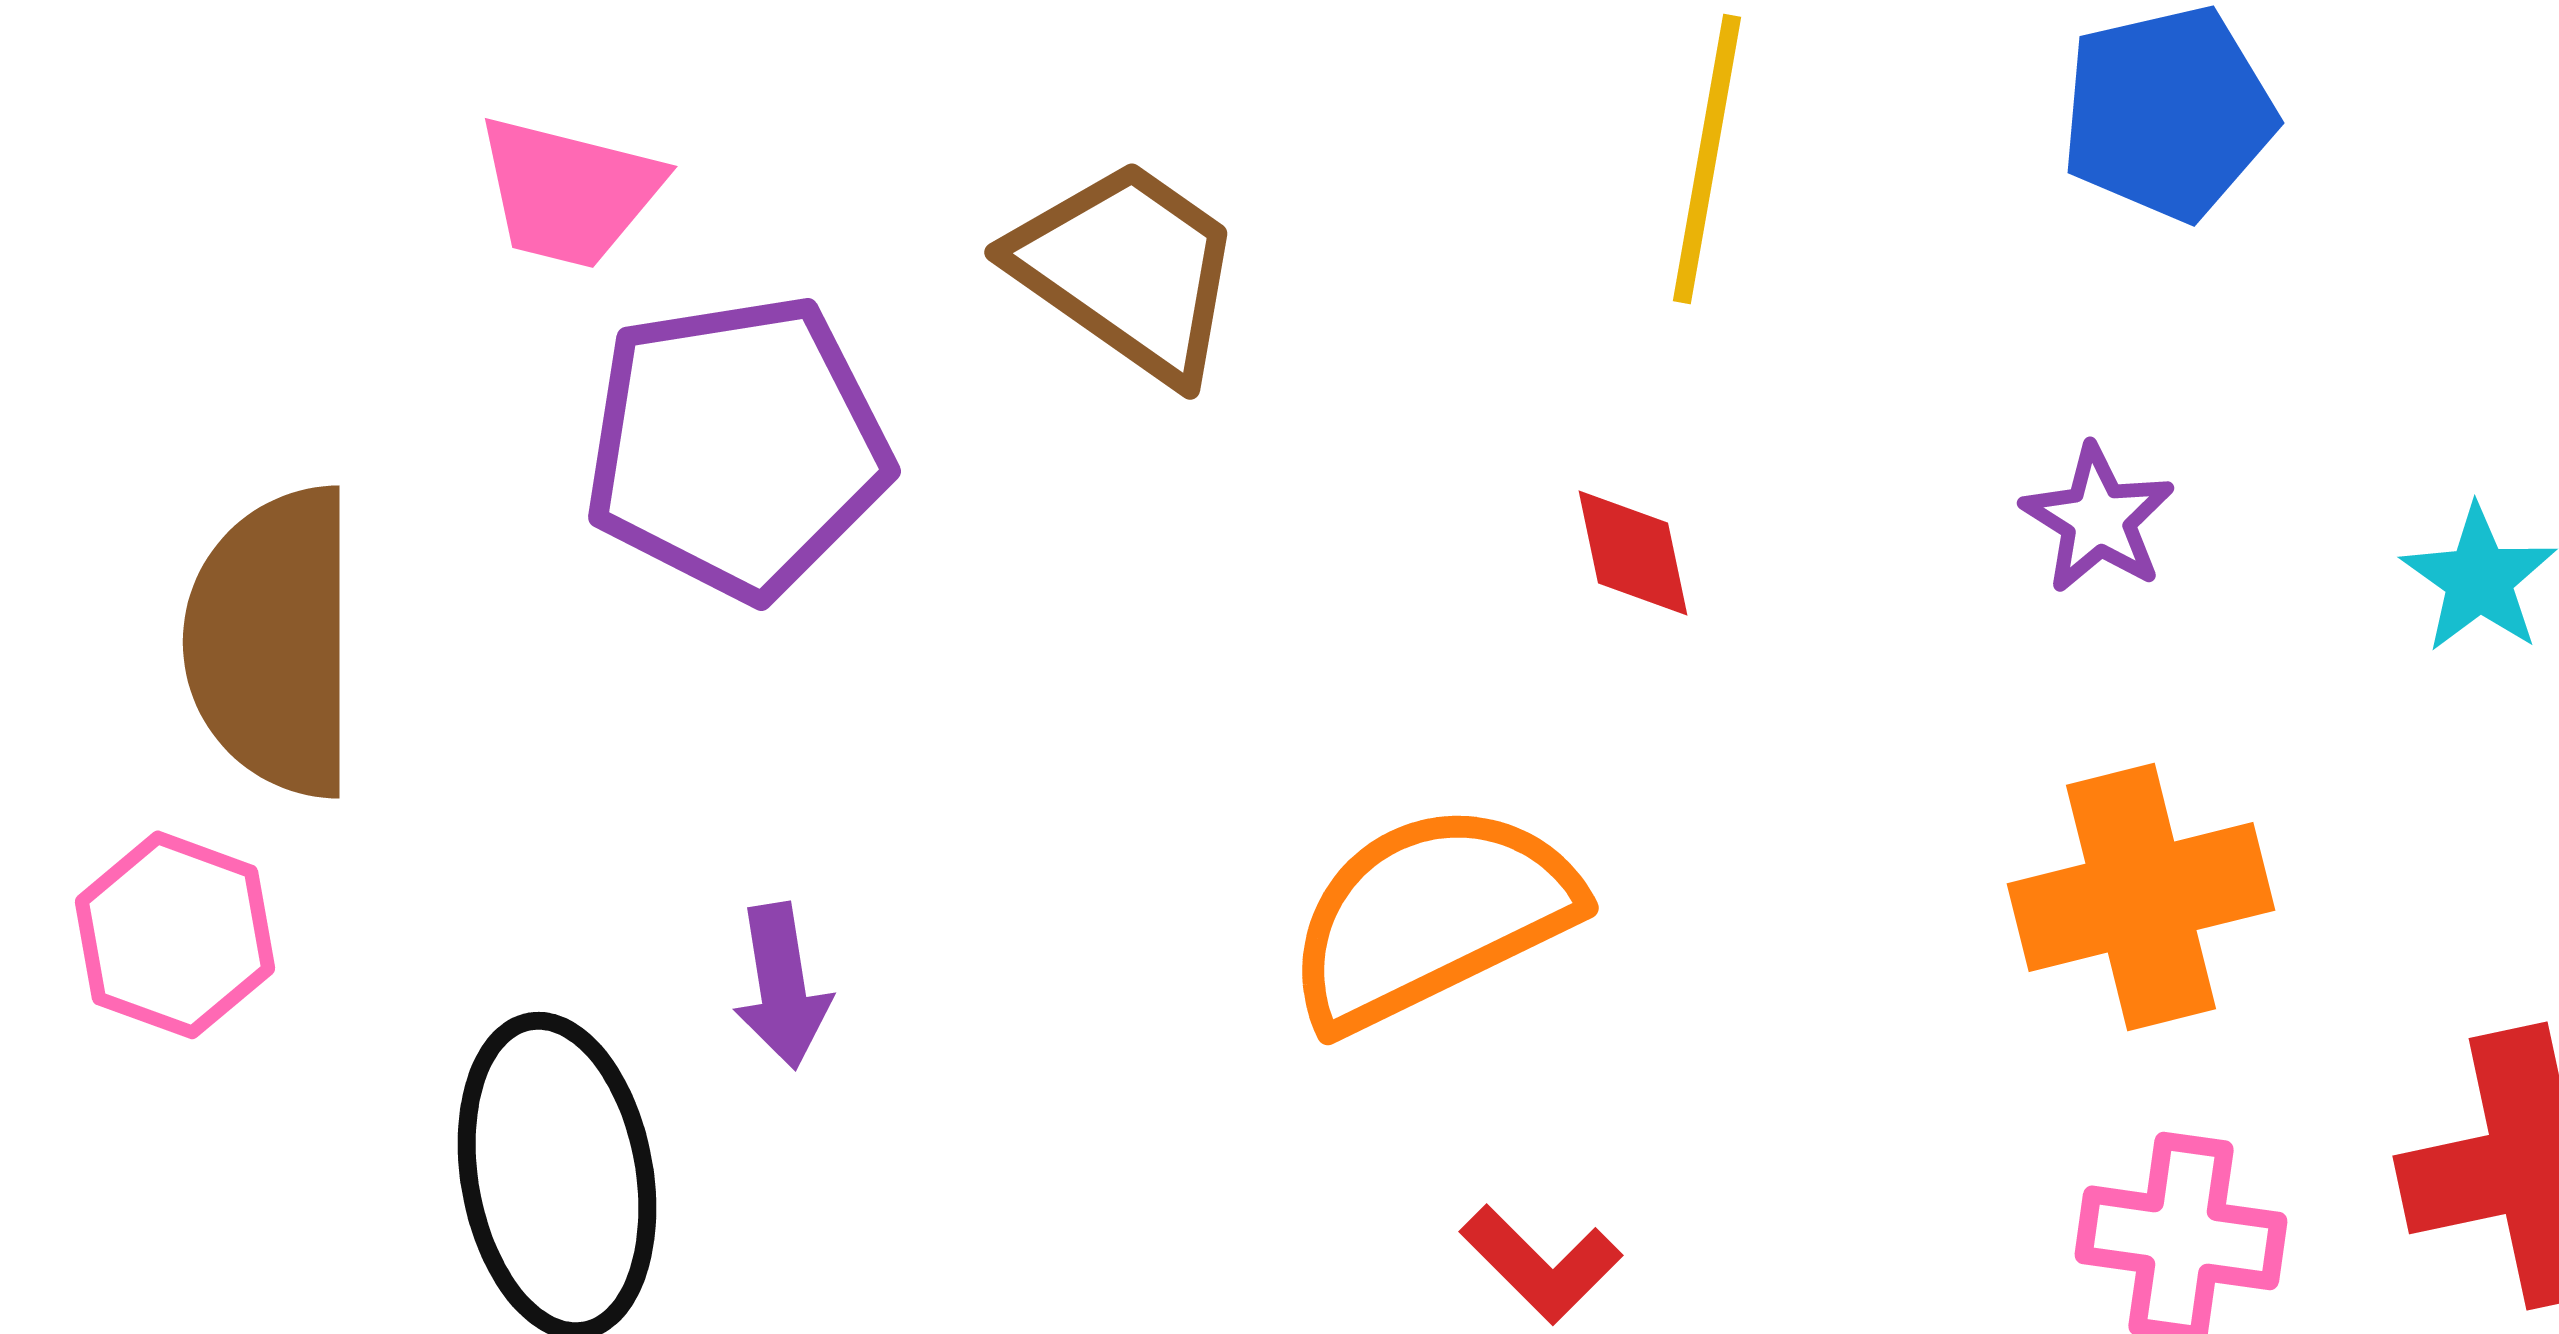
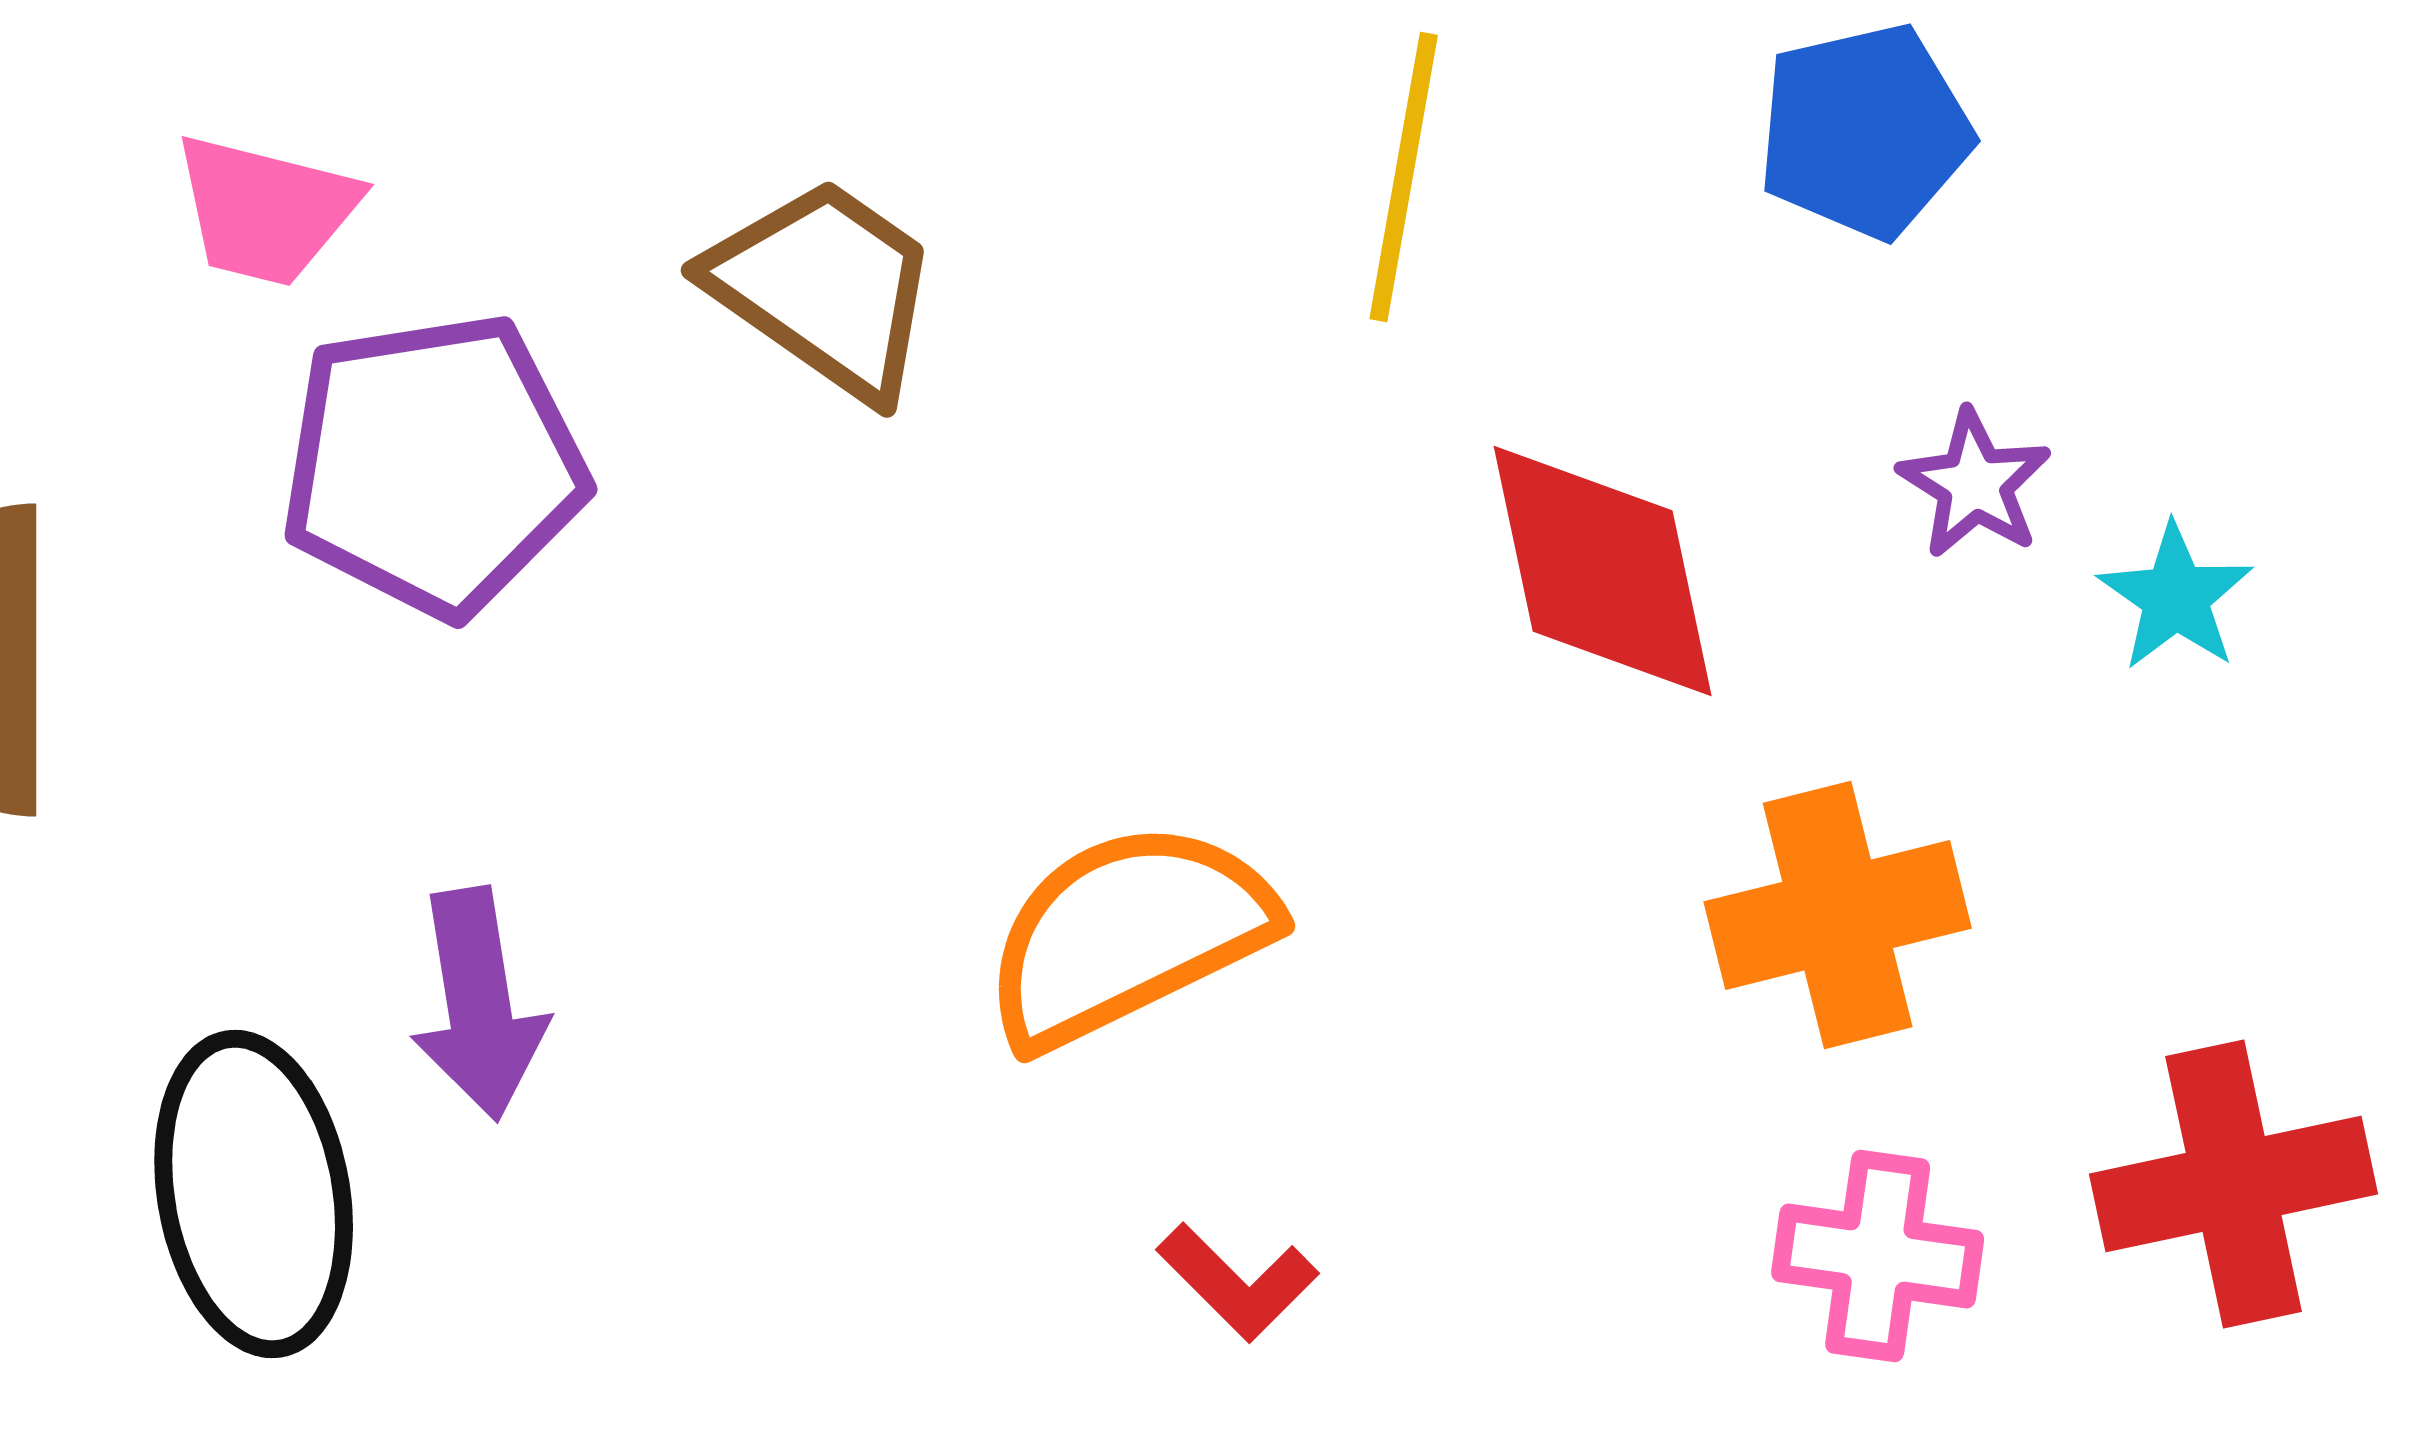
purple star: (2098, 519) -> (1975, 484), moved
red diamond: (1633, 553) -> (1603, 571), moved, size x2.0
purple arrow: (782, 986) -> (479, 1004), size x1.4

